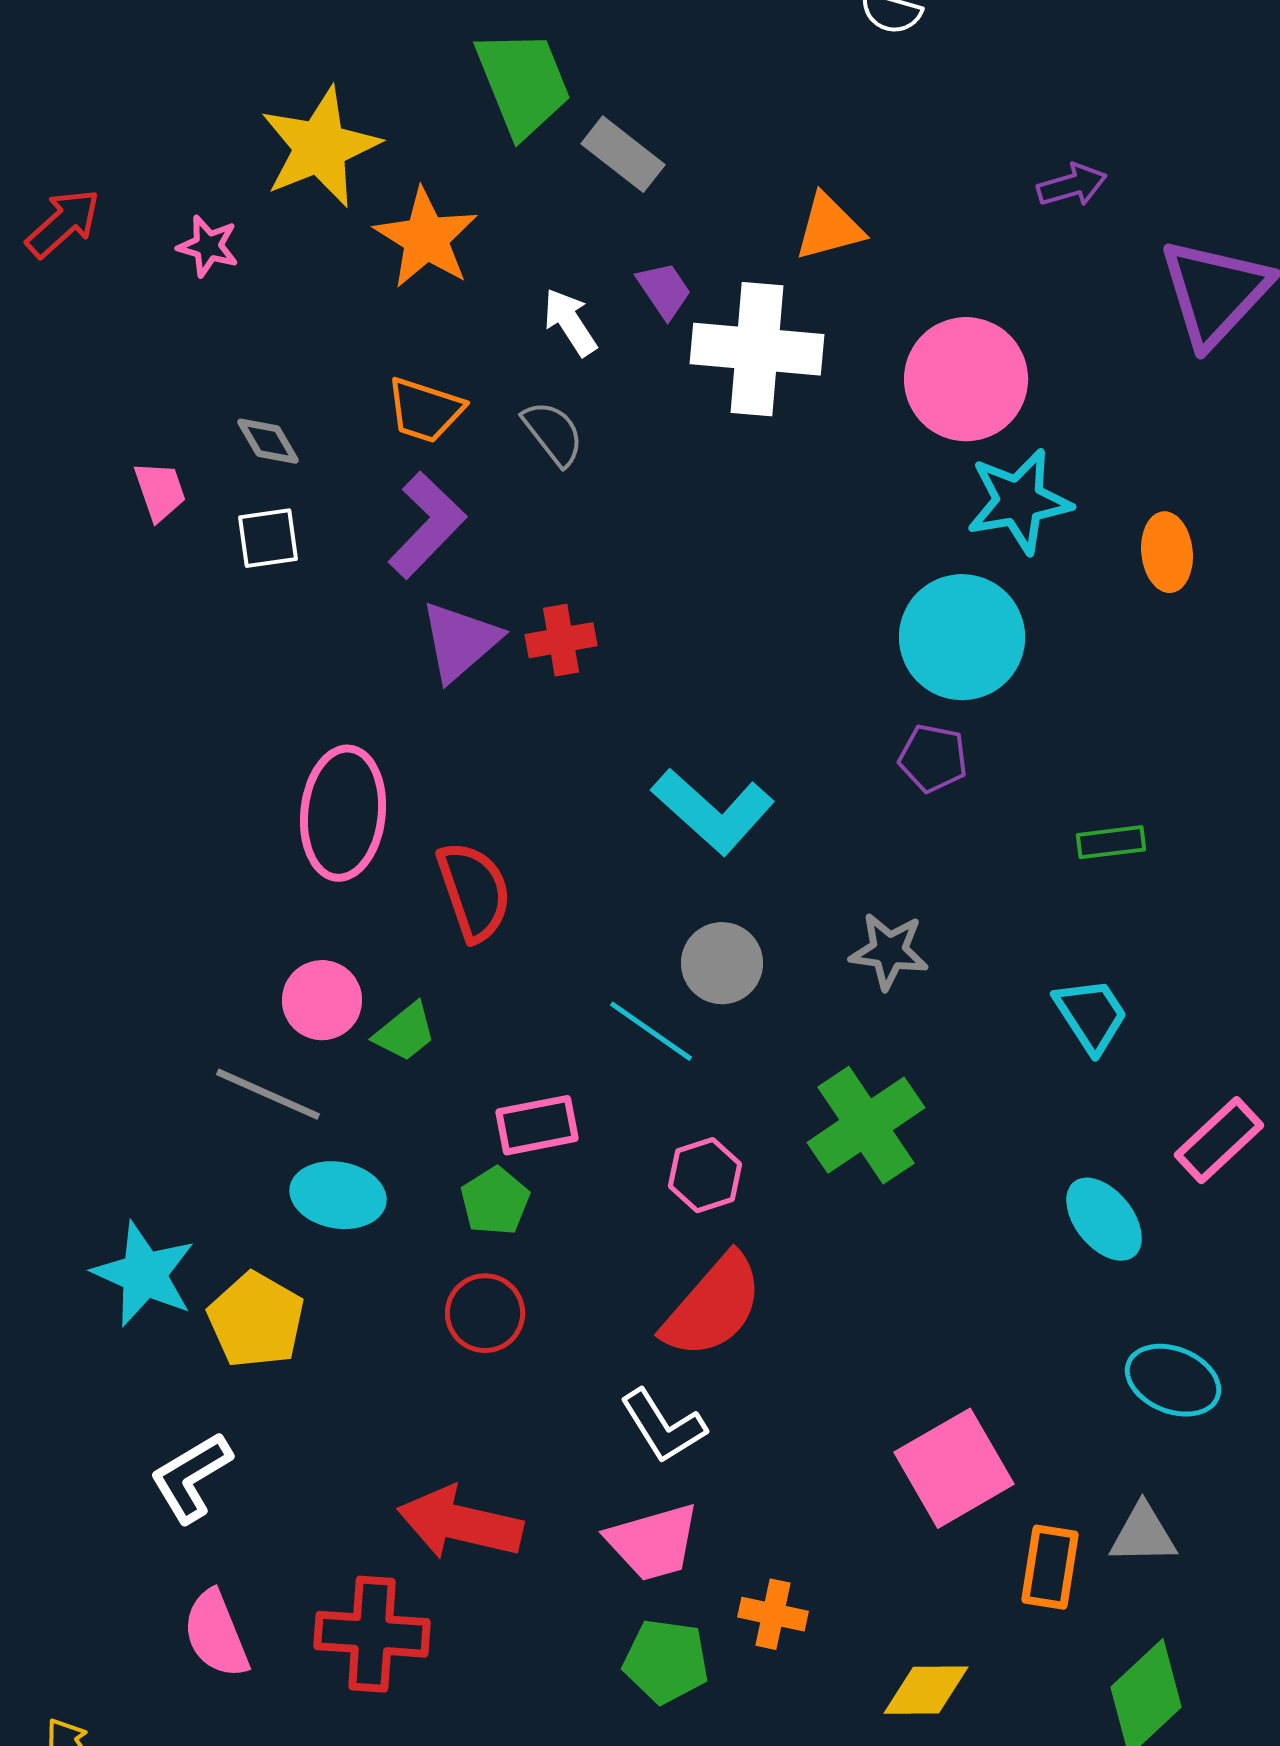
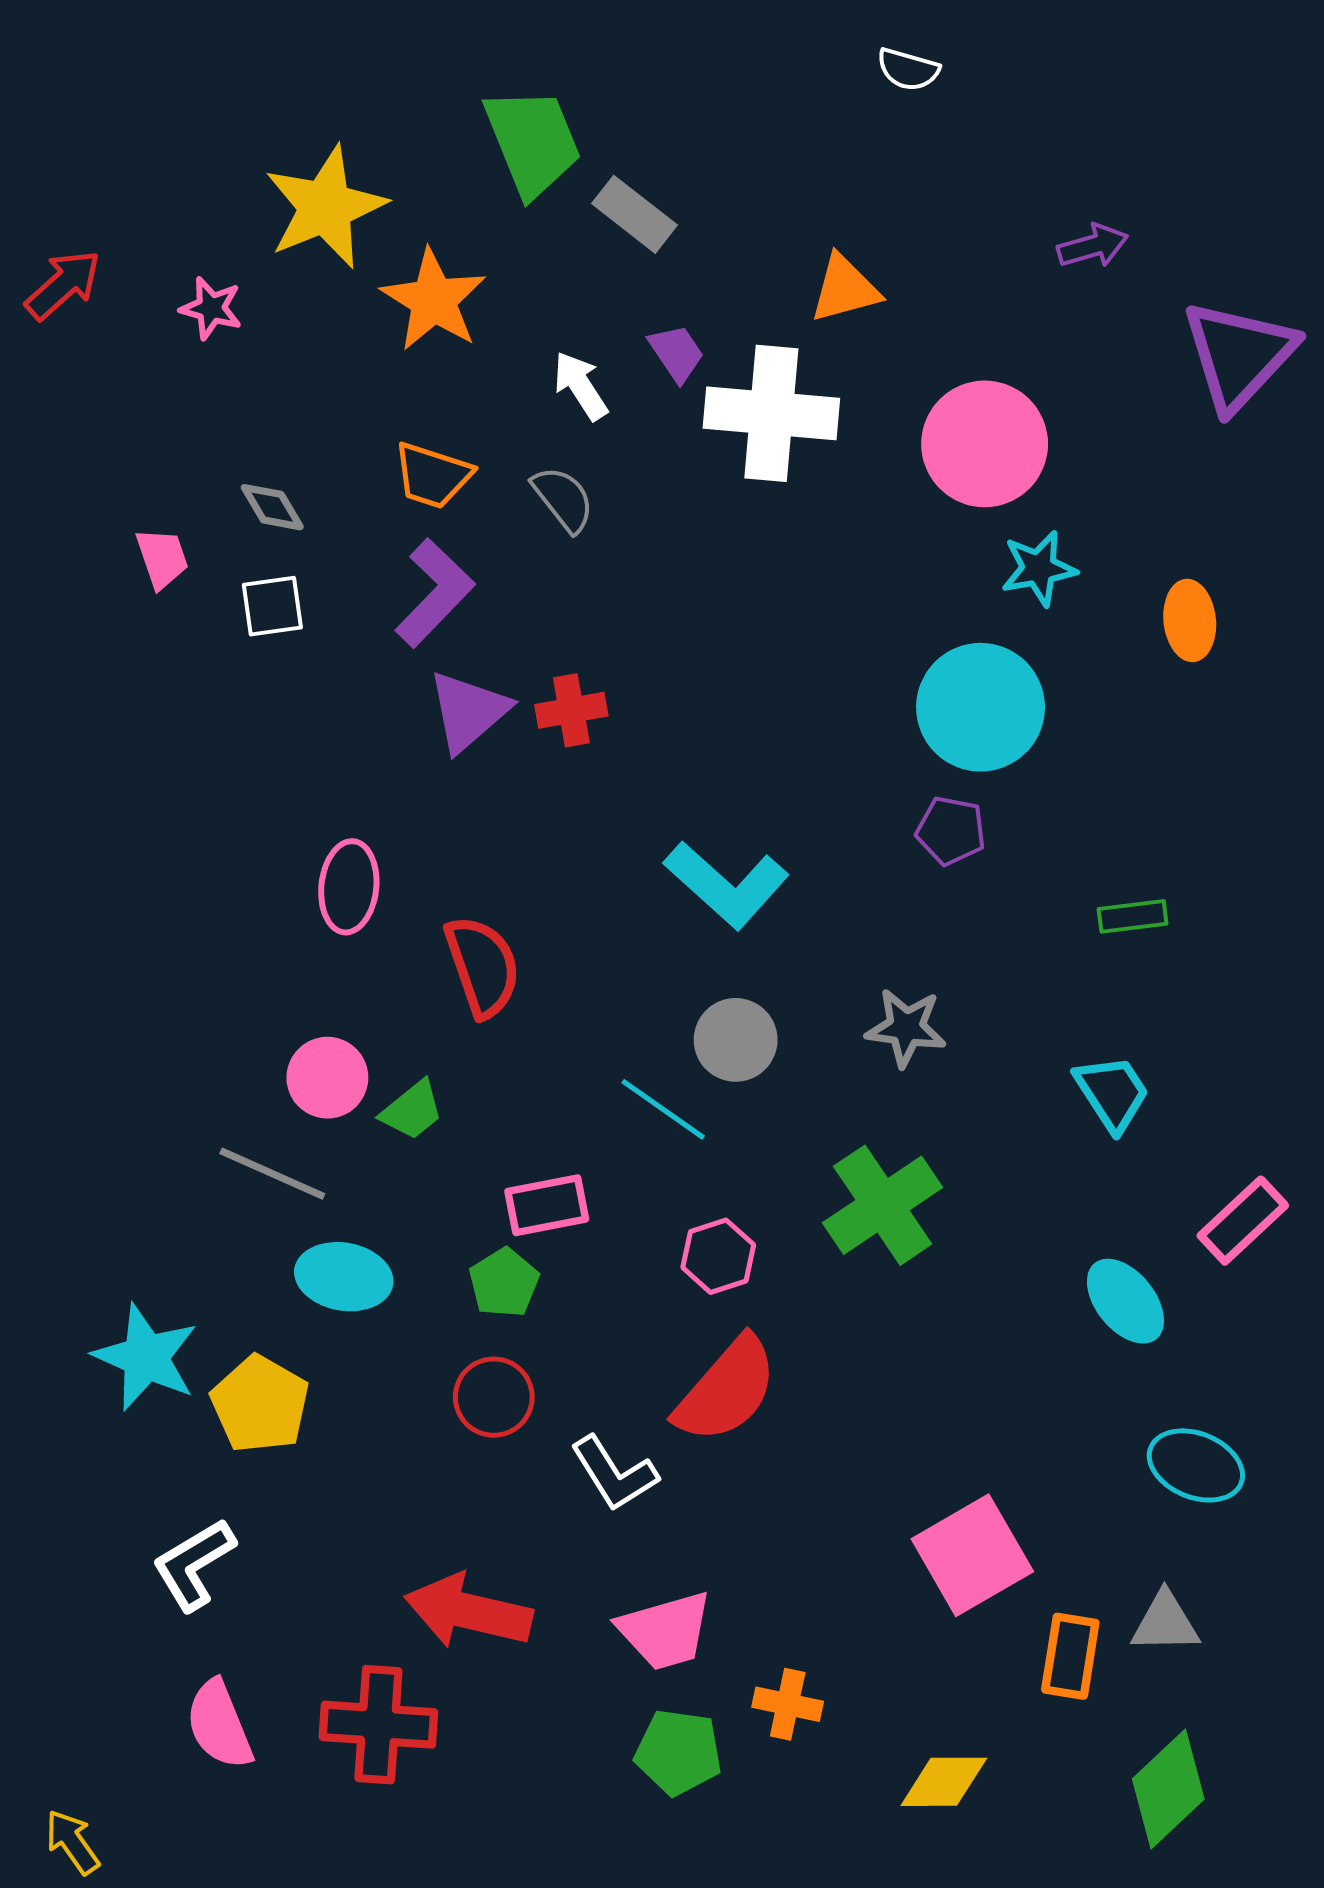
cyan star: (1019, 501) -> (1039, 568), size x0.7
pink ellipse: (343, 813) -> (349, 887), size x0.7
white L-shape: (663, 1426) -> (614, 1474), moved

